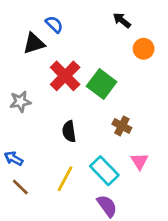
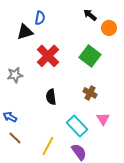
blue semicircle: (54, 24) -> (40, 18), turned 56
orange circle: (144, 49) -> (109, 28), moved
green square: (102, 84) -> (90, 56), moved
yellow line: (65, 179) -> (48, 146), moved

